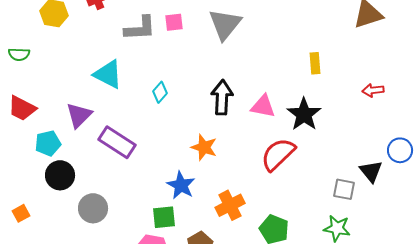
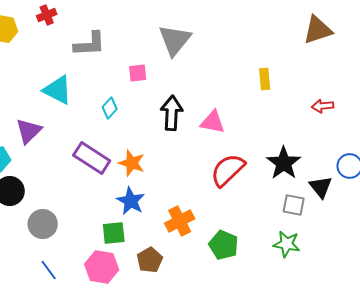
pink square: (174, 22) -> (138, 73), moved
black star: (304, 114) -> (284, 163), moved
purple rectangle: (117, 142) -> (92, 158), moved
orange star: (204, 147) -> (132, 163), moved

